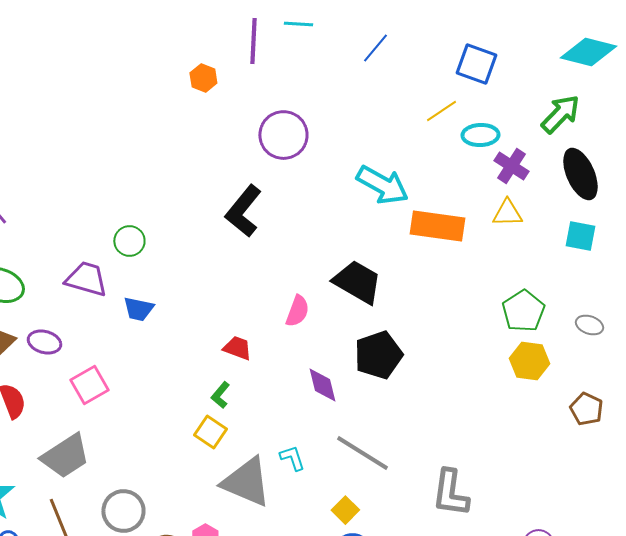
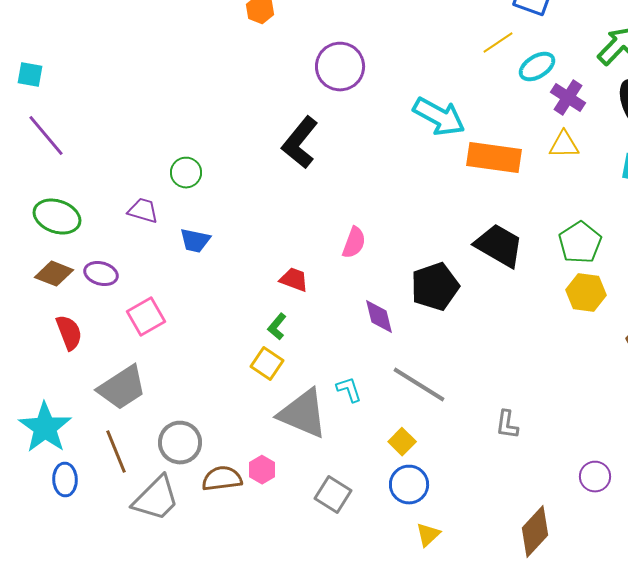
cyan ellipse: (480, 135) -> (537, 67), turned -30
purple trapezoid: (86, 279) -> (143, 211), size x0.7
black trapezoid: (357, 282) -> (499, 246), moved
gray L-shape: (450, 493) -> (507, 425), size x0.6

